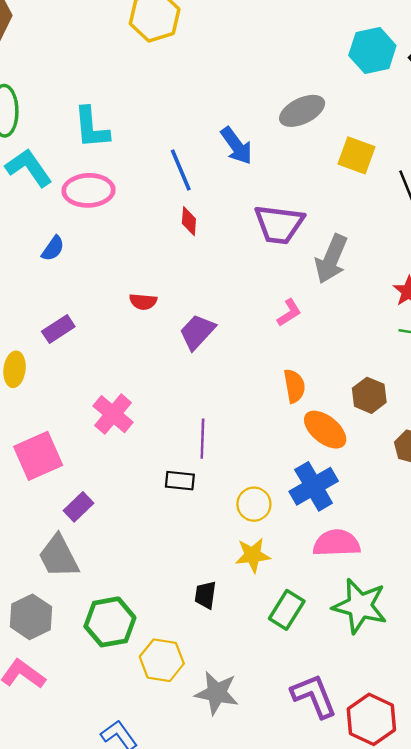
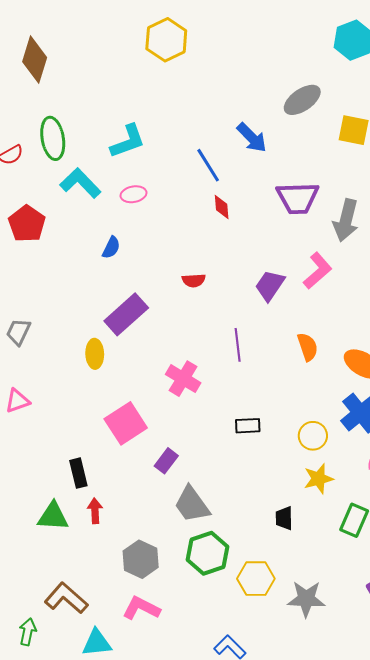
cyan L-shape: (91, 128) -> (128, 141), turned -96
pink ellipse: (89, 190) -> (134, 194), size x0.6
pink L-shape: (289, 313) -> (318, 271), size x1.5
purple rectangle: (58, 329) -> (126, 314), size x1.6
purple trapezoid: (197, 332) -> (270, 285), moved
orange semicircle: (294, 386) -> (308, 347), moved
purple line: (202, 439) -> (238, 345), moved
gray trapezoid: (58, 556) -> (192, 504), moved

